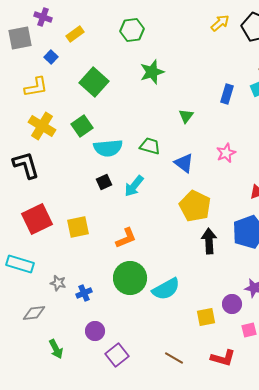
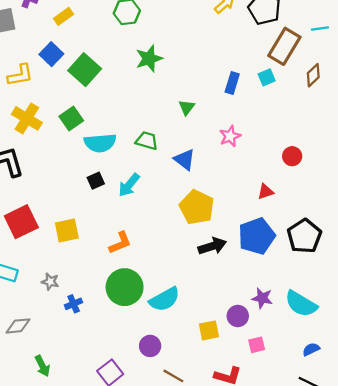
blue square: (51, 57) -> (51, 54), moved, size x1.5
pink star: (226, 153) -> (230, 136), moved
black arrow: (209, 241) -> (212, 246), turned 75
gray star: (58, 283) -> (50, 282), moved
purple circle: (95, 331) -> (150, 346), moved

